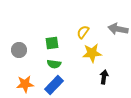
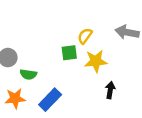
green square: (52, 43) -> (69, 53), moved
green semicircle: (54, 64) -> (28, 74), moved

